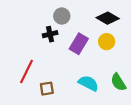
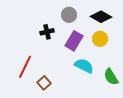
gray circle: (62, 16) -> (69, 15), moved
cyan semicircle: (88, 83) -> (84, 66), moved
brown square: (47, 89) -> (44, 83), turned -32

